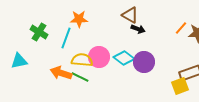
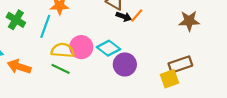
orange line: (181, 28) -> (137, 15), moved
purple circle: (144, 62) -> (125, 65), moved
orange arrow: (61, 73) -> (19, 67), moved

